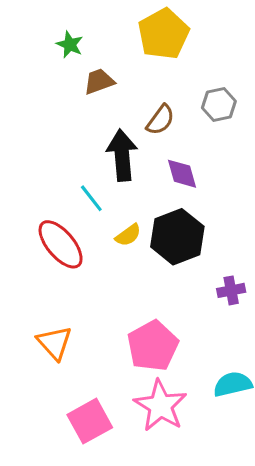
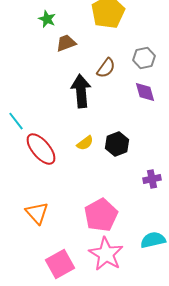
purple diamond: (182, 174) -> (145, 92), moved
cyan line: (91, 198) -> (16, 121), moved
black hexagon: (177, 237) -> (117, 144), size x0.7

